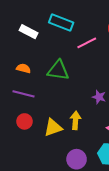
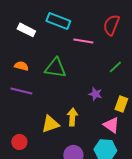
pink line: (87, 43) -> (83, 41), turned 36
red circle: (24, 121) -> (19, 142), moved

